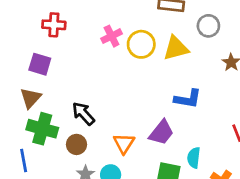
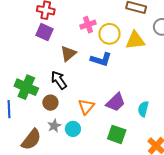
purple square: (40, 64) -> (44, 32), moved
brown triangle: (31, 98) -> (68, 54), moved
blue L-shape: (188, 99) -> (101, 59), moved
cyan semicircle: (194, 158) -> (143, 109), moved

